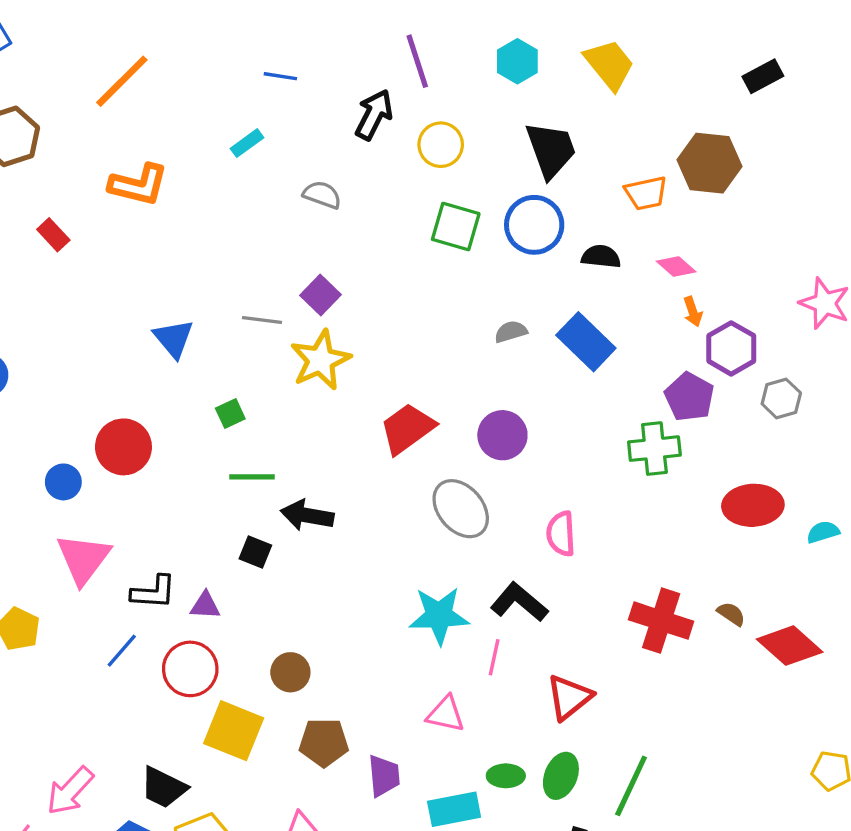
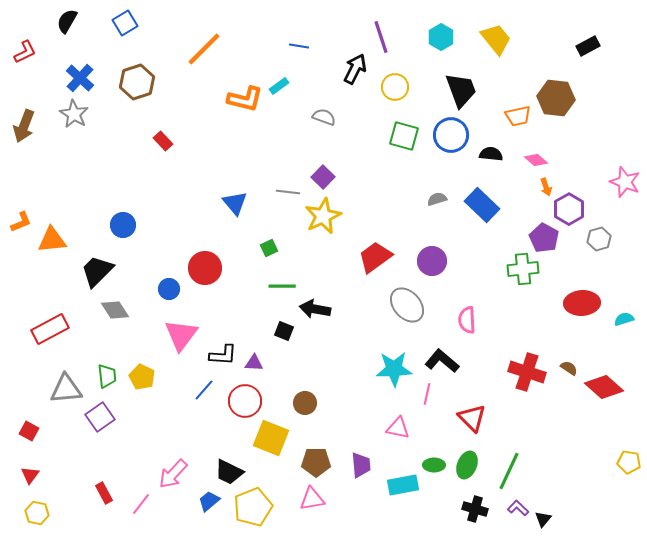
orange L-shape: (138, 185) -> (245, 99), moved
red triangle: (569, 697) -> (472, 418), turned -36
brown pentagon: (324, 742) -> (316, 462), moved

